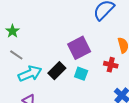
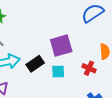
cyan square: (81, 74) -> (58, 71), turned -32

